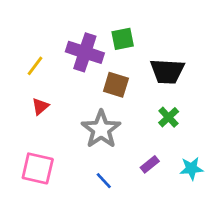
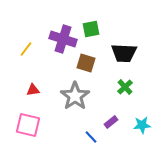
red triangle: (40, 106) -> (33, 90), moved, turned 32
blue line: (104, 181) -> (91, 137), moved

